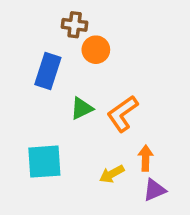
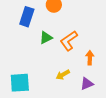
orange arrow: (146, 158) -> (90, 58), moved
cyan square: (44, 162) -> (20, 83), moved

